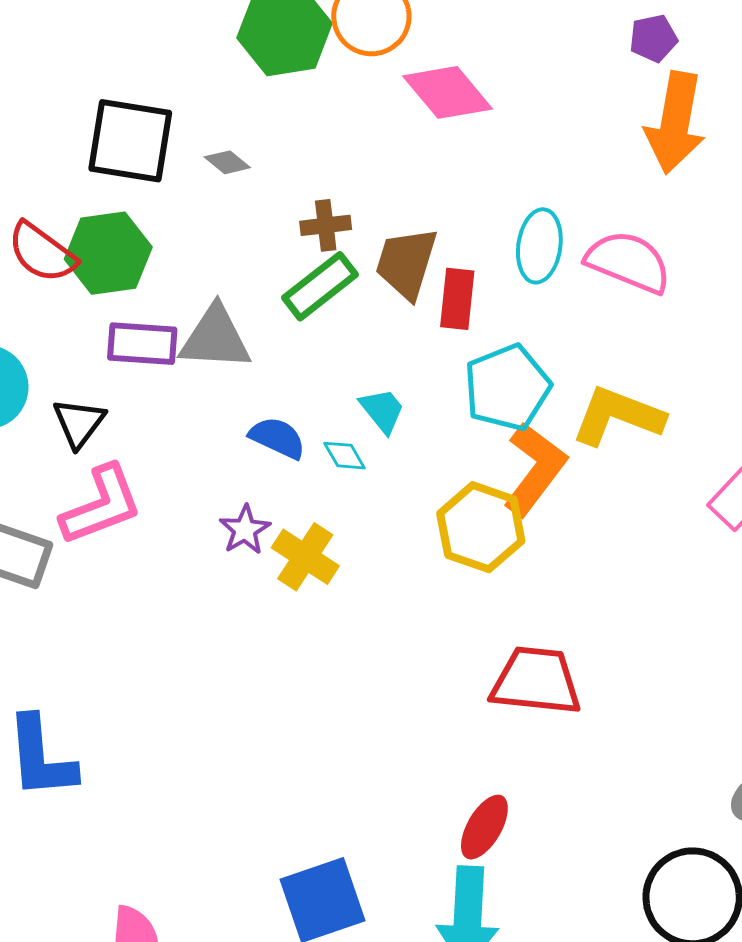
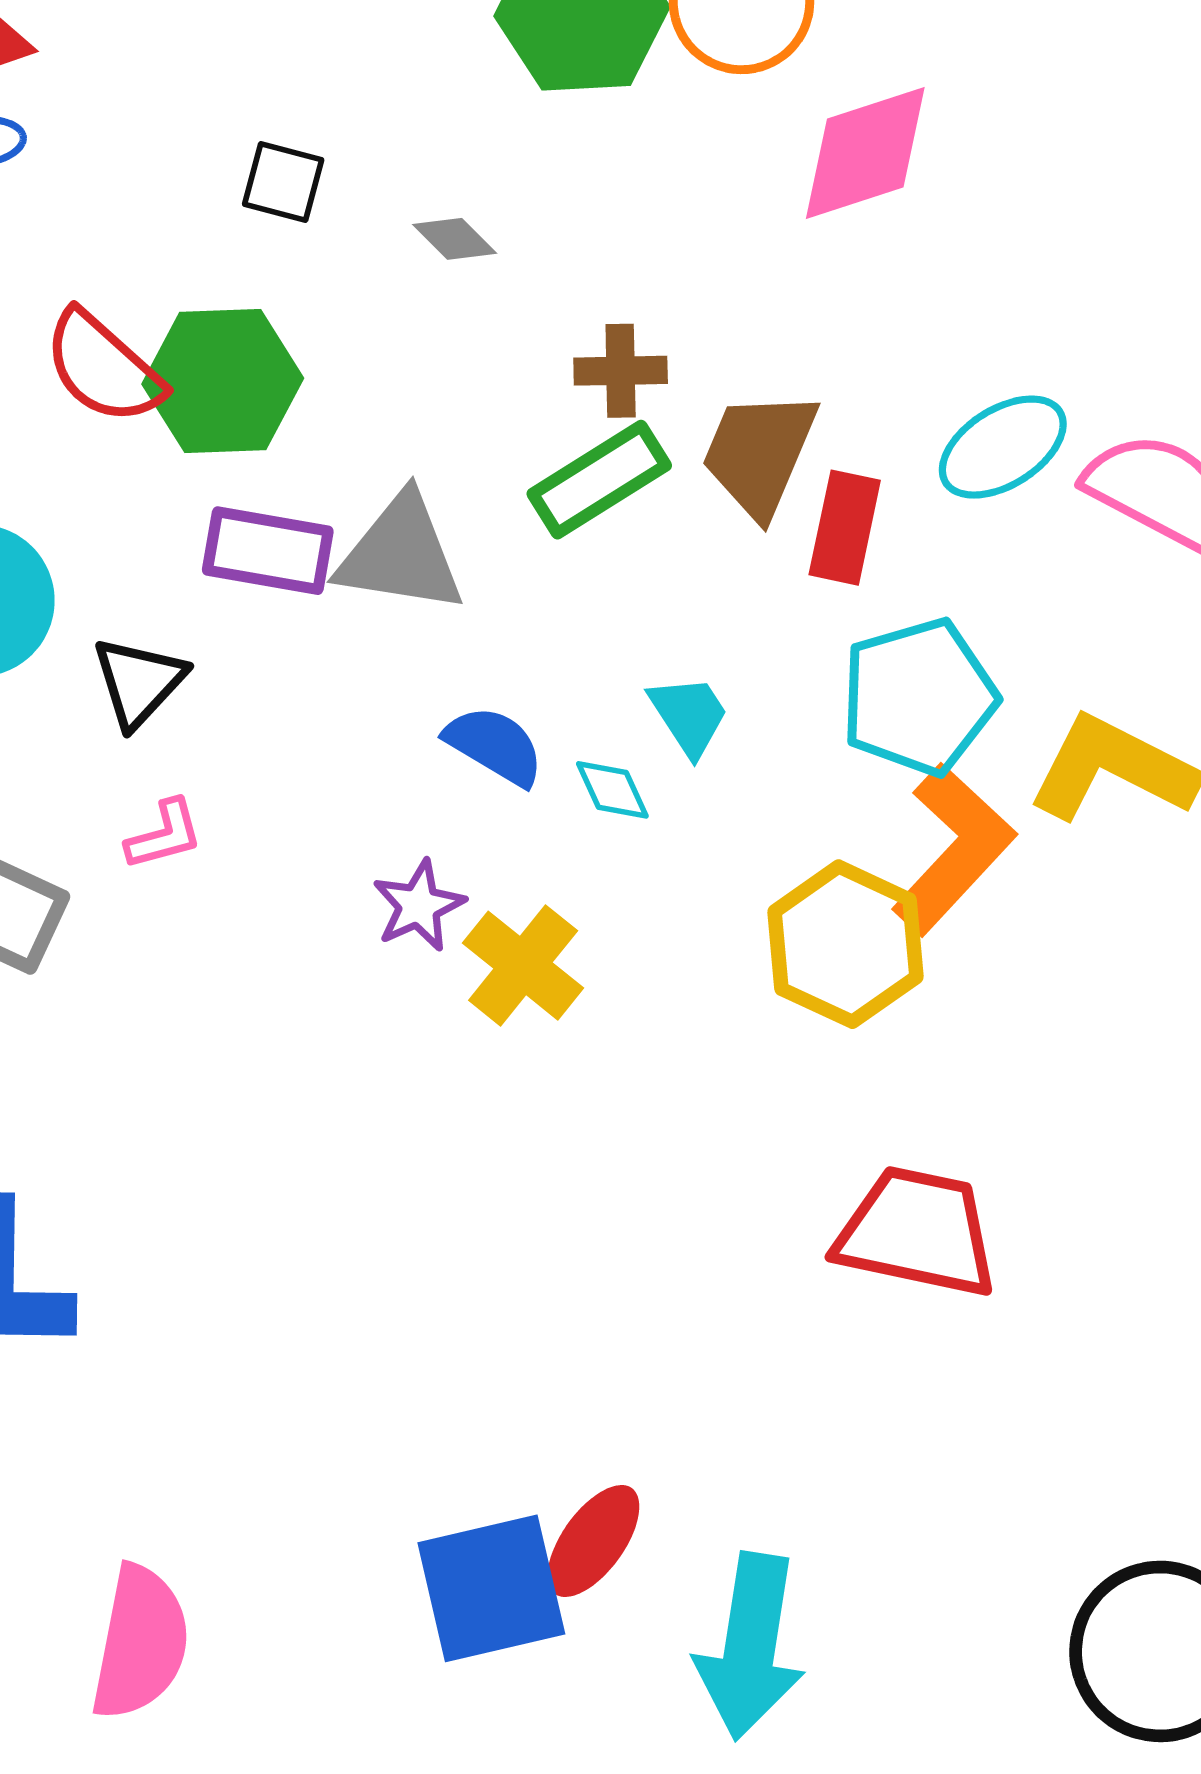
pink diamond: (448, 92) -> (865, 153), turned -74
black square: (130, 141) -> (283, 182), size x0.5
cyan ellipse: (539, 246) -> (1003, 447), turned 44
pink L-shape: (101, 505) -> (164, 835), size x0.5
red ellipse: (484, 827) -> (593, 1541), moved

